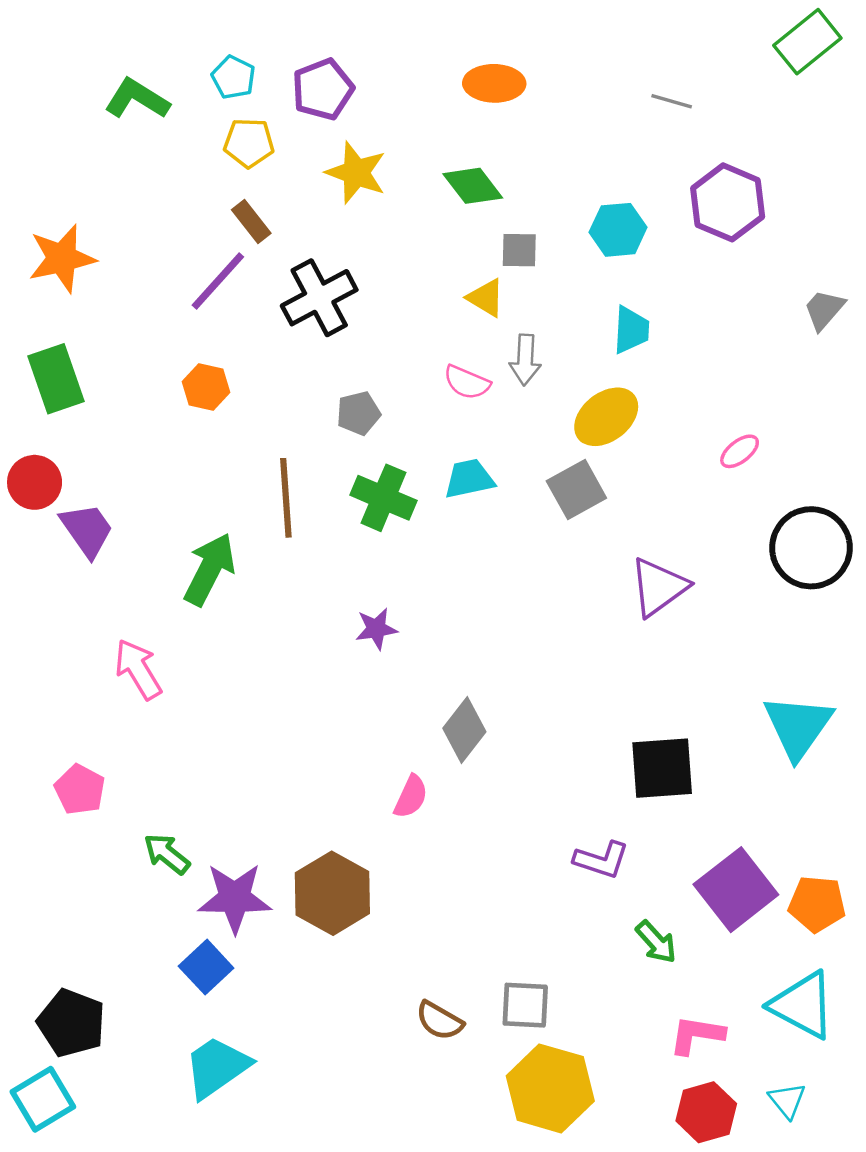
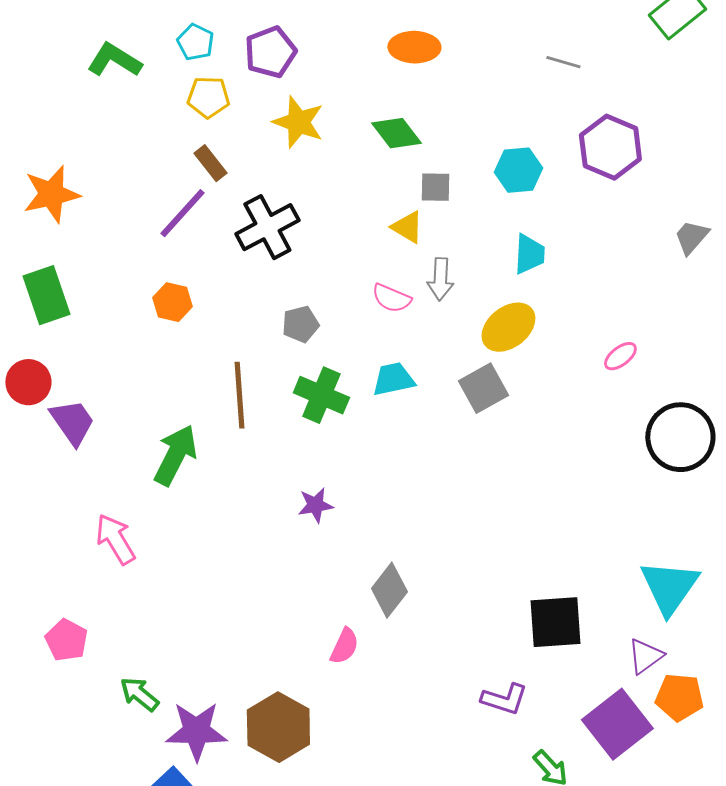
purple triangle: (659, 587) -> (645, 656), moved, size x0.7
orange pentagon: (817, 904) -> (679, 697), moved

